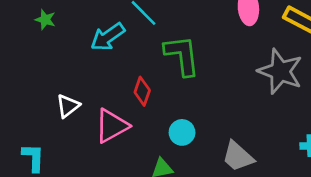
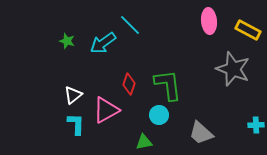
green star: (45, 20) -> (67, 41), moved
green L-shape: (182, 55) -> (168, 85), moved
cyan L-shape: (33, 158) -> (76, 124), moved

